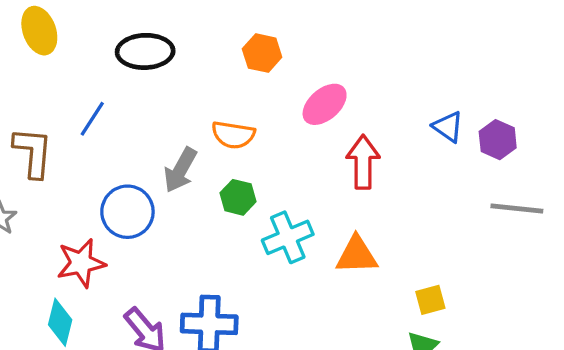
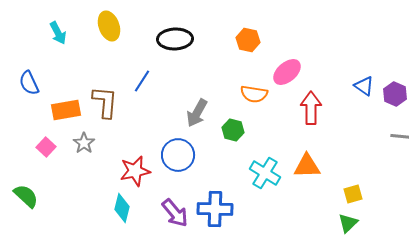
orange semicircle: (233, 135) -> (254, 94), moved
blue circle: (127, 212) -> (178, 155), moved
cyan cross: (288, 237) -> (265, 173), moved, turned -36

